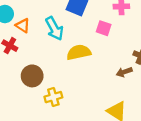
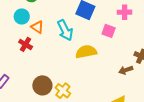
brown circle: (32, 76) -> (42, 85), moved
yellow cross: (53, 97) -> (63, 91), turned -35

